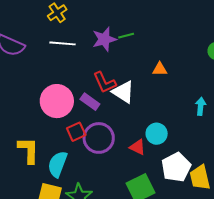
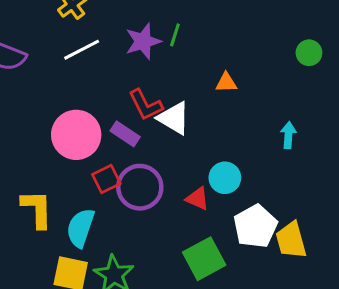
green line: (126, 36) -> (175, 35), turned -56
white line: (63, 43) -> (82, 50), turned -30

